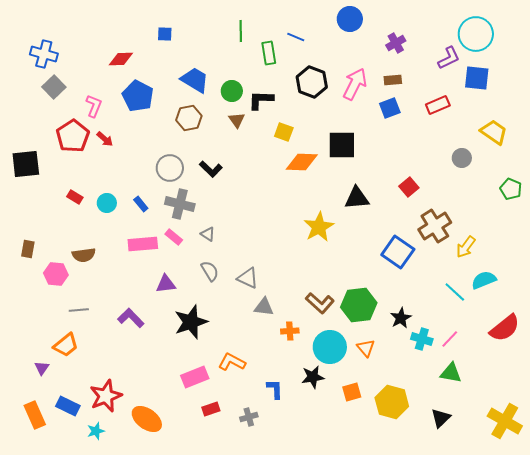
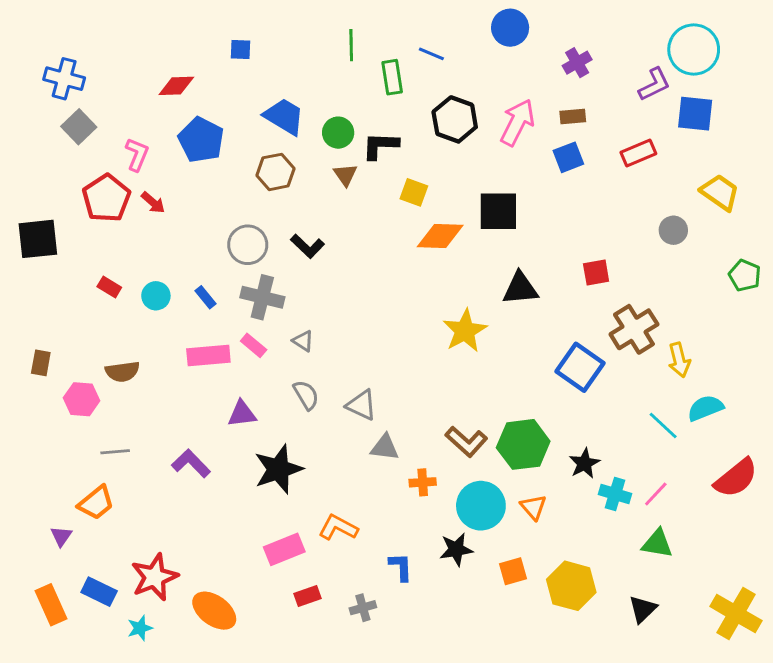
red square: (409, 187) -> (596, 272), turned 30
yellow arrow: (466, 247) -> (679, 360), turned -50

